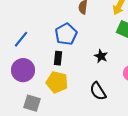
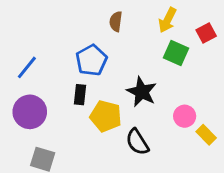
black star: (101, 56) -> (142, 92), size x1.5
yellow pentagon: (57, 82) -> (106, 116), moved

